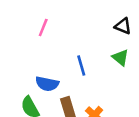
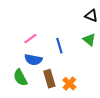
pink line: (43, 27) -> (30, 39), moved, turned 32

